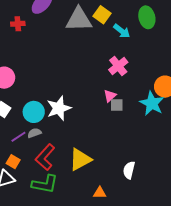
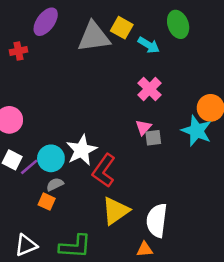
purple line: (18, 137) -> (29, 167), moved
red L-shape: (45, 157) -> (104, 170), moved
orange square: (13, 162) -> (47, 202), moved
white semicircle: (129, 170) -> (157, 220), moved, size x1.5

